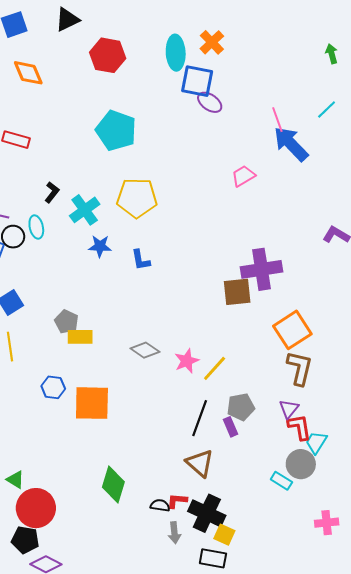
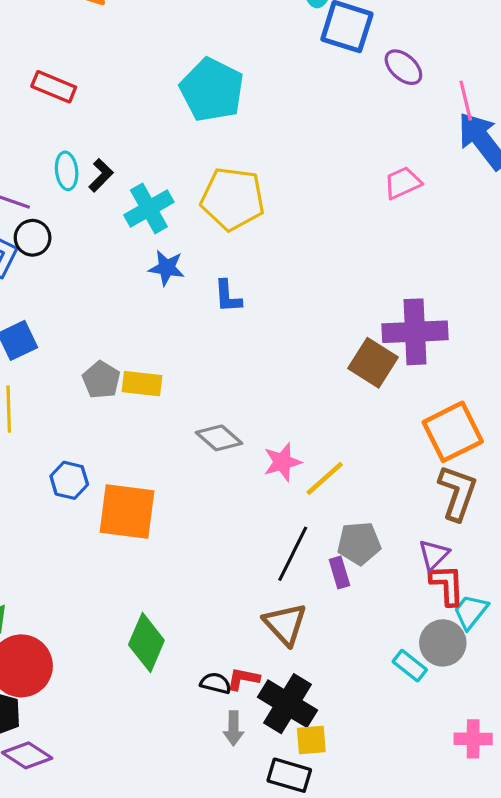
purple ellipse: (210, 102) -> (403, 67), moved
cyan ellipse: (36, 227) -> (67, 171), moved
brown square: (237, 292) -> (373, 363), turned 32
yellow rectangle: (80, 337) -> (142, 384), moved
yellow square: (224, 535) -> (311, 740), turned -35

